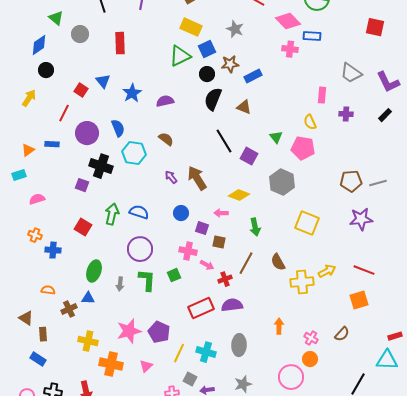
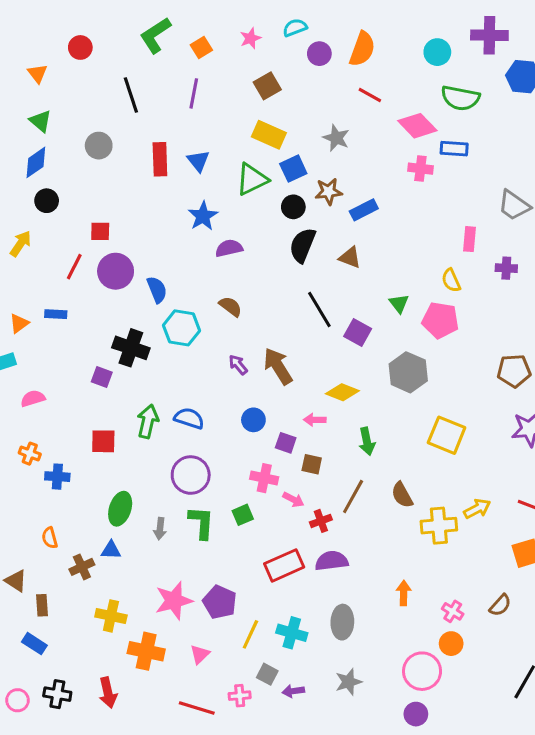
green triangle: (56, 18) -> (40, 121), moved
blue triangle: (103, 81) -> (198, 161), moved
red square: (81, 90) -> (100, 231), turned -32
blue star: (132, 93) -> (203, 216), moved
purple circle: (87, 133) -> (116, 271), moved
red square: (83, 227) -> (103, 441), turned -30
orange semicircle: (48, 290) -> (50, 538), turned -112

